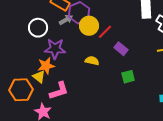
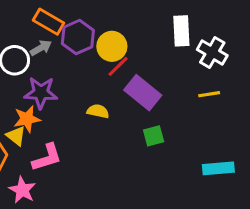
gray arrow: (66, 20) -> (41, 48), moved
yellow circle: (89, 26) -> (112, 46), moved
purple rectangle: (121, 49) -> (143, 93), size x1.6

